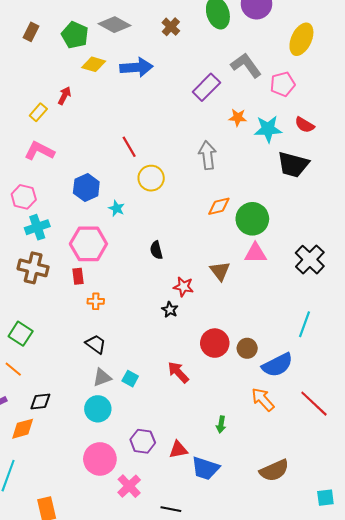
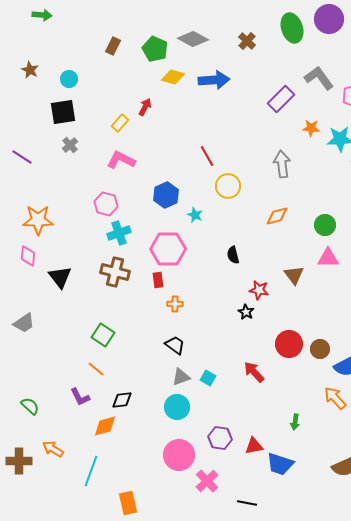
orange diamond: (219, 206) -> (277, 216), moved
green circle: (252, 219) -> (325, 225), size x0.7

